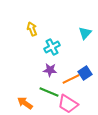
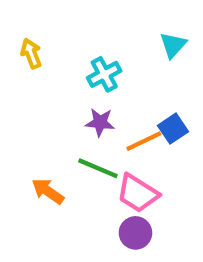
yellow arrow: (32, 29) -> (31, 54), moved

